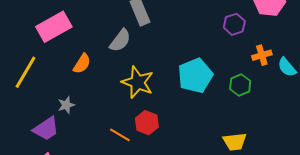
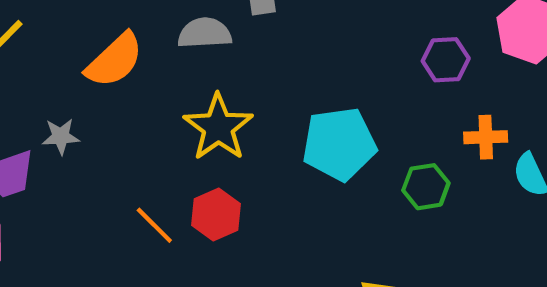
gray semicircle: (120, 40) -> (205, 33), turned -145
orange semicircle: (82, 64) -> (114, 60), size x1.4

